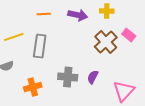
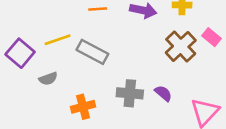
gray rectangle: (40, 46) -> (92, 52), turned -70
purple semicircle: (93, 77) -> (163, 93), turned 104

